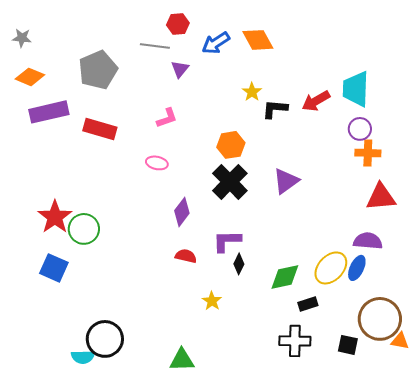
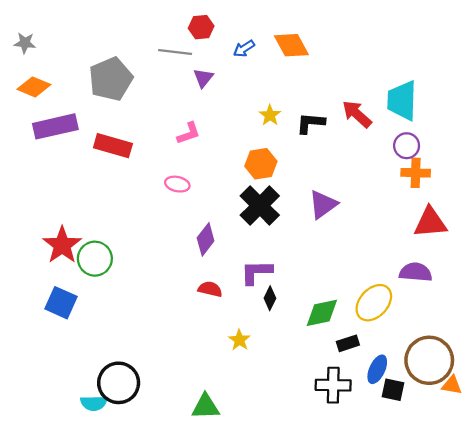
blue arrow: (216, 43) -> (244, 49), size x0.7
yellow star: (252, 92) -> (270, 115), moved
red arrow: (316, 101) -> (357, 114), turned 72
blue ellipse: (357, 268) -> (377, 369), moved

